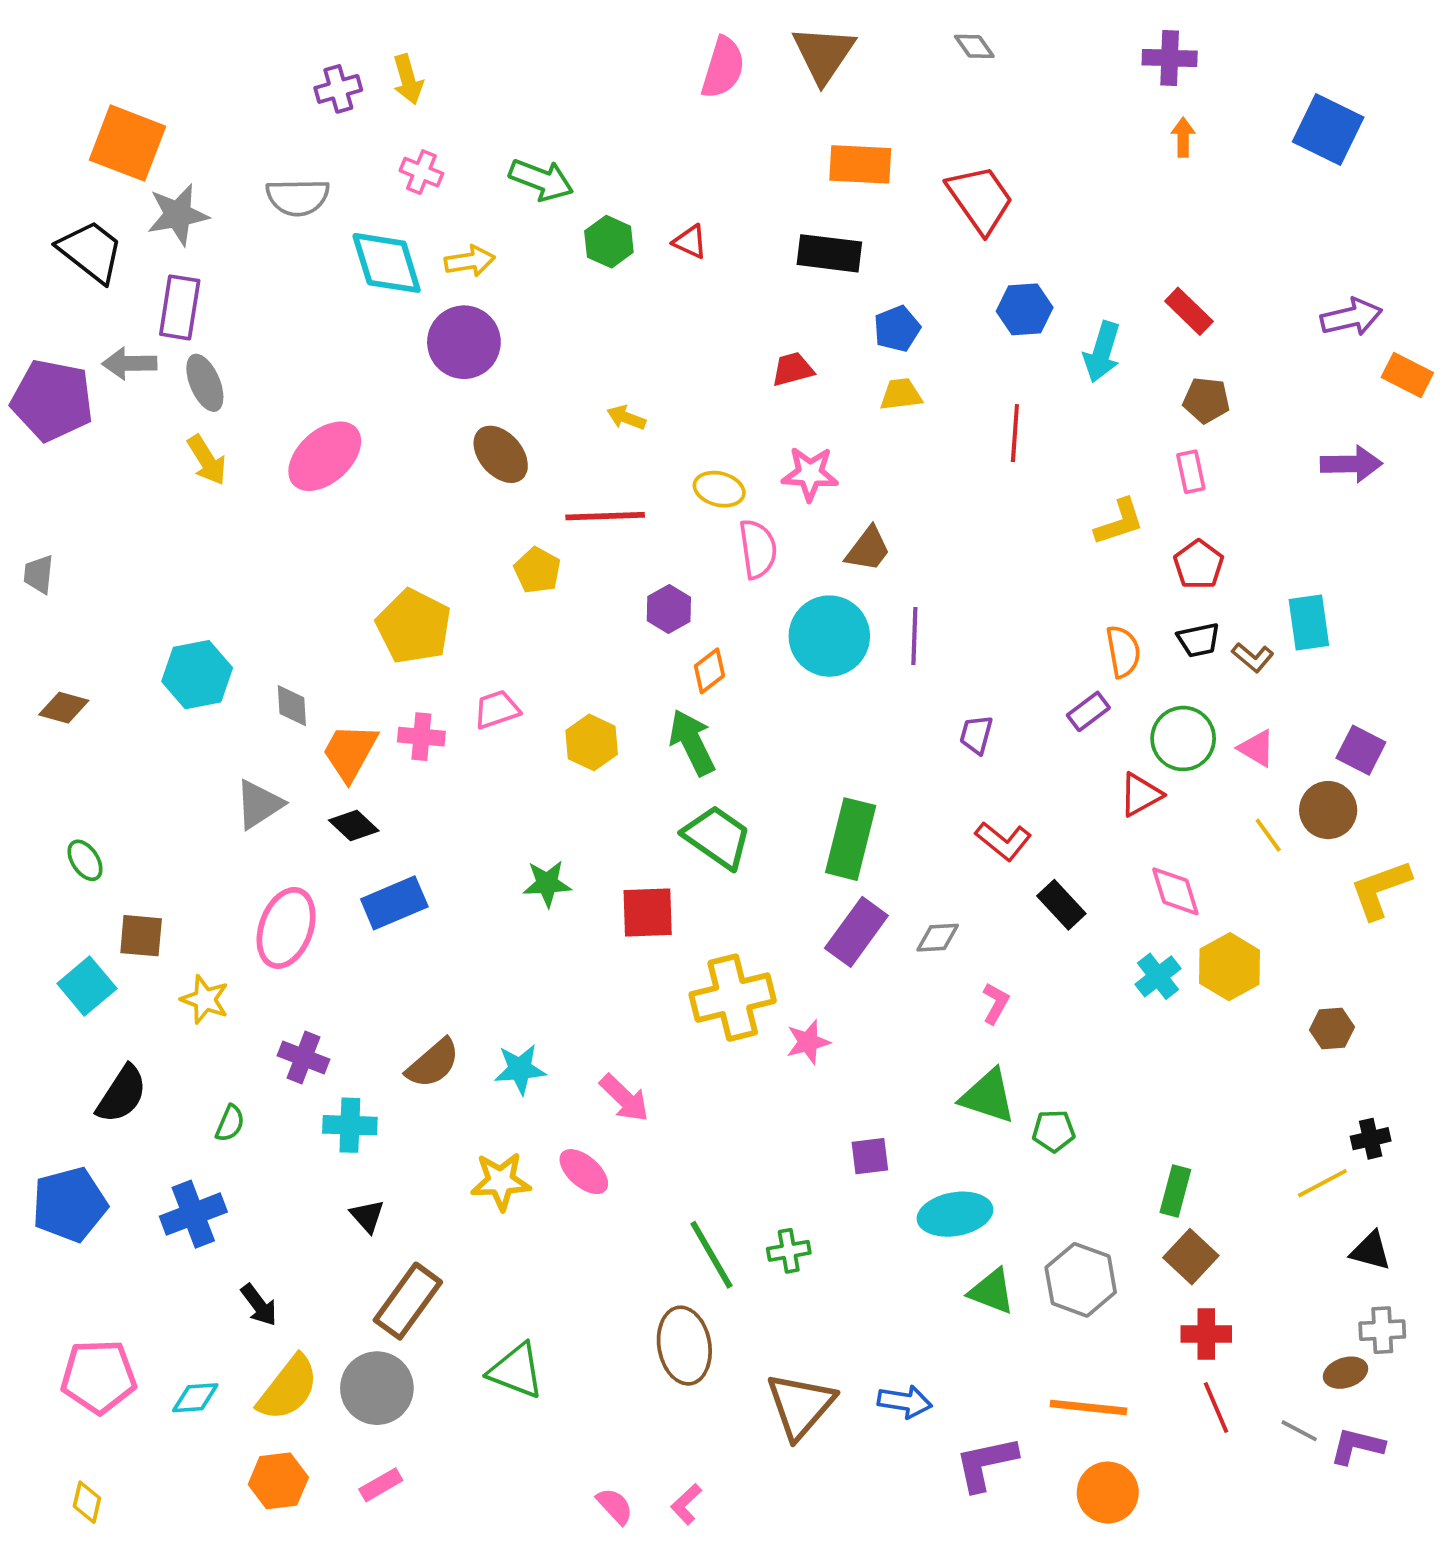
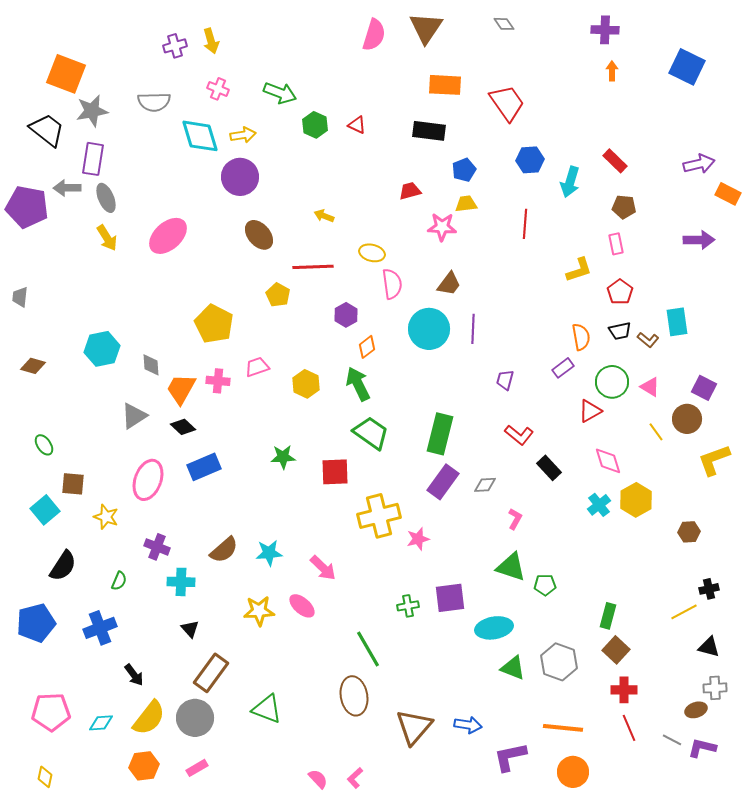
pink star: (810, 474) -> (442, 227), moved
purple square: (870, 1156) -> (450, 598), size x1.5
green cross: (789, 1251) -> (408, 606), moved

